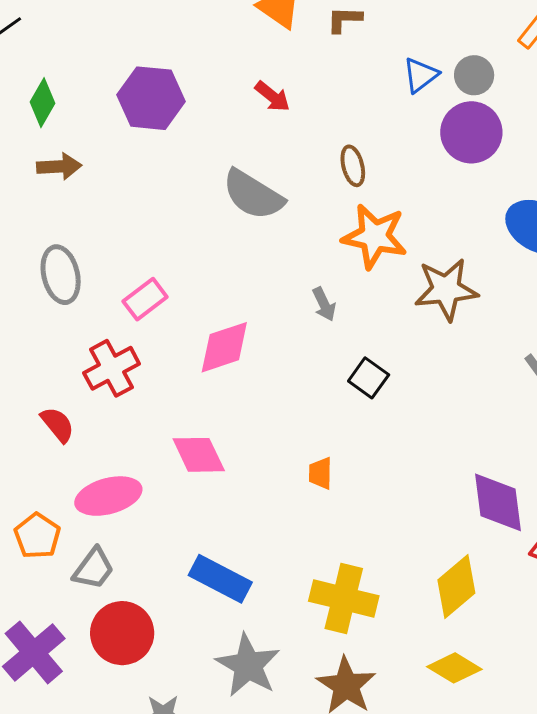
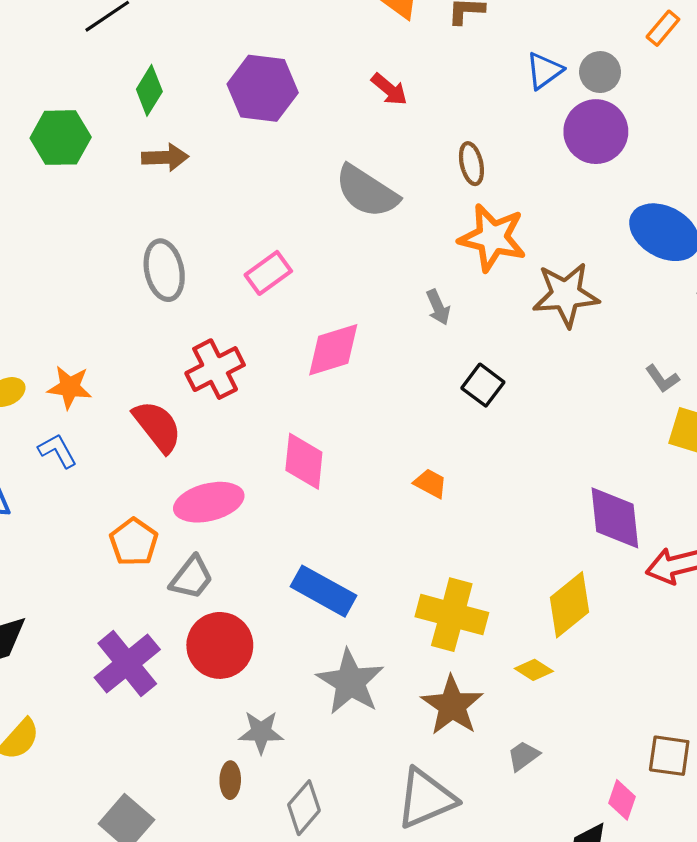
pink rectangle: (145, 299) -> (268, 273), moved
red semicircle: (57, 425) -> (157, 426), size x1.4
pink diamond: (199, 455) -> (304, 461), turned 30
orange trapezoid: (320, 473) -> (430, 483), turned 116
yellow diamond: (454, 668) -> (534, 670), moved, size x0.7

